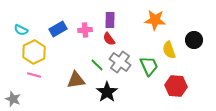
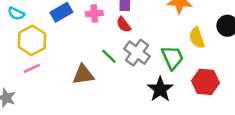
pink line: (34, 75) -> (32, 68), turned -40
black star: (107, 92) -> (160, 89), moved

